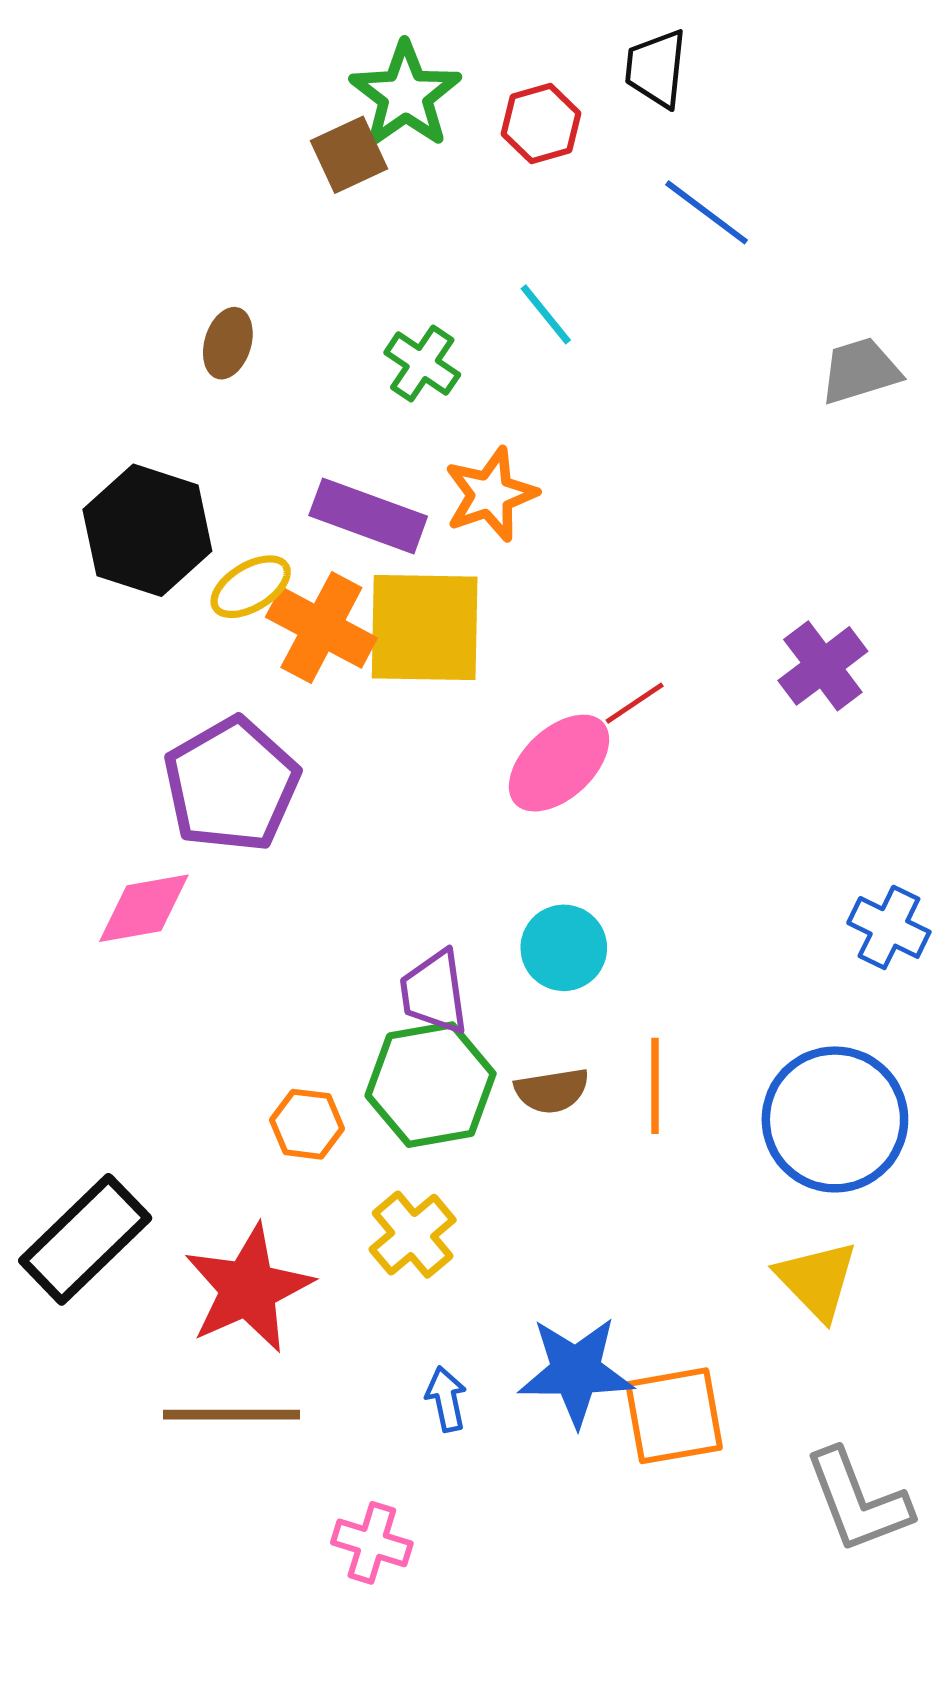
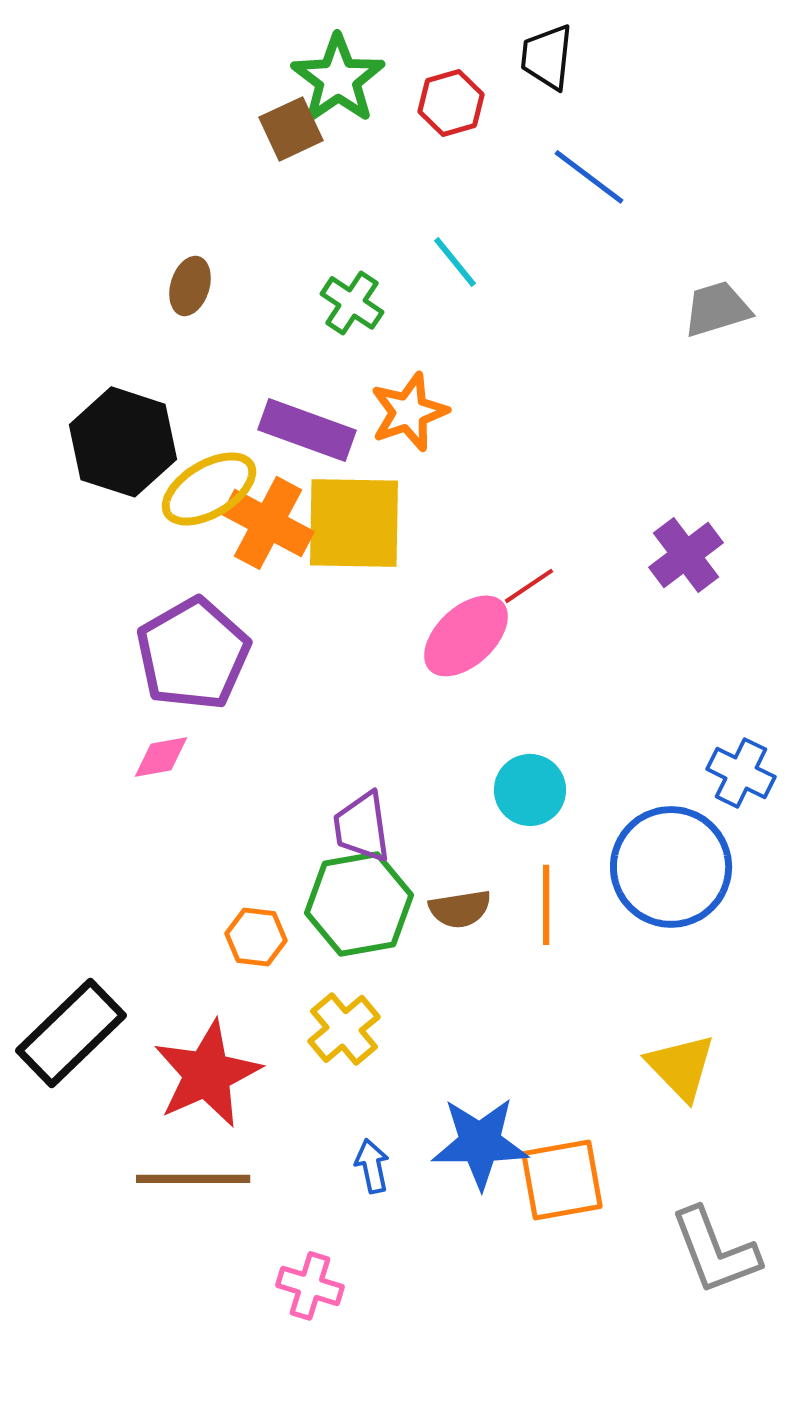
yellow ellipse: (251, 587) -> (209, 489), size x1.4
pink diamond: (144, 908) -> (161, 757), moved, size x0.7
cyan circle: (564, 948) -> (530, 790), moved
blue circle: (835, 1119) -> (671, 867), moved

